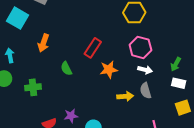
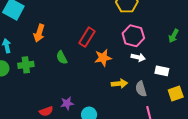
green arrow: (176, 64) -> (174, 36), moved
white rectangle: (179, 83) -> (162, 71), moved
green cross: (33, 87) -> (26, 65), moved
gray semicircle: (146, 91) -> (141, 89), moved

